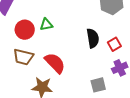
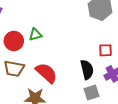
black semicircle: (93, 38) -> (87, 70), moved
red square: (114, 44) -> (106, 50), turned 32

